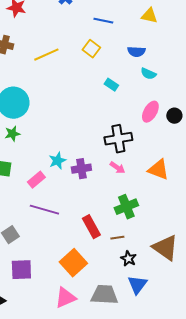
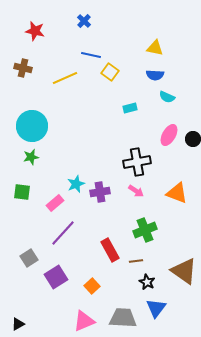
yellow triangle: (149, 16) -> (155, 48), moved
blue line: (103, 21) -> (91, 55), moved
cyan rectangle: (111, 85) -> (130, 108), turned -48
purple line: (44, 210) -> (63, 233), turned -64
orange square: (73, 263) -> (92, 286), size x0.6
purple square: (21, 270) -> (56, 277), moved, turned -30

